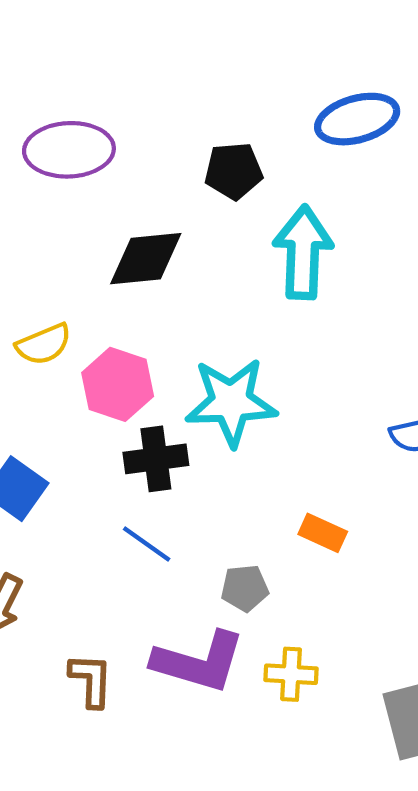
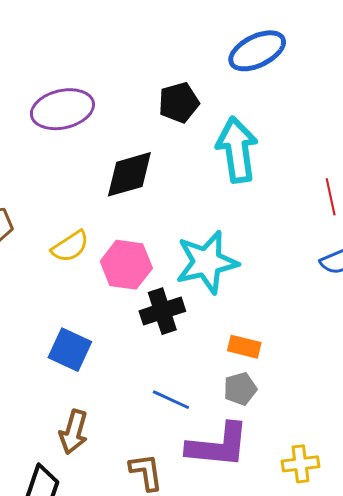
orange rectangle: (323, 533) -> (244, 347), moved
blue line: (147, 544) -> (171, 400), moved
yellow cross: (291, 674) -> (300, 464), moved

